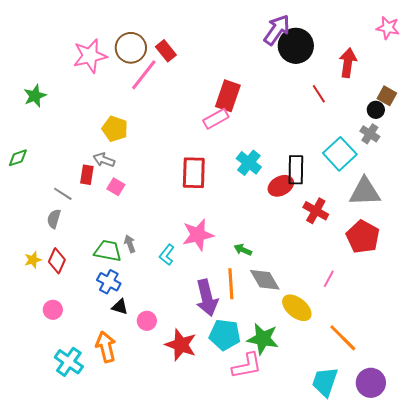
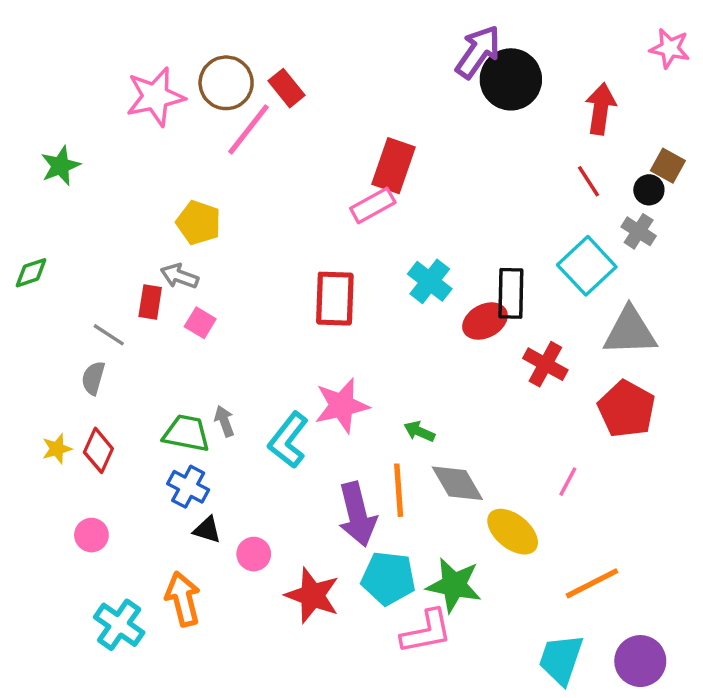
red line: (319, 94) -> (589, 181), moved
cyan L-shape: (167, 255) -> (288, 440), size x1.5
orange line: (343, 338) -> (592, 583), turned -72

